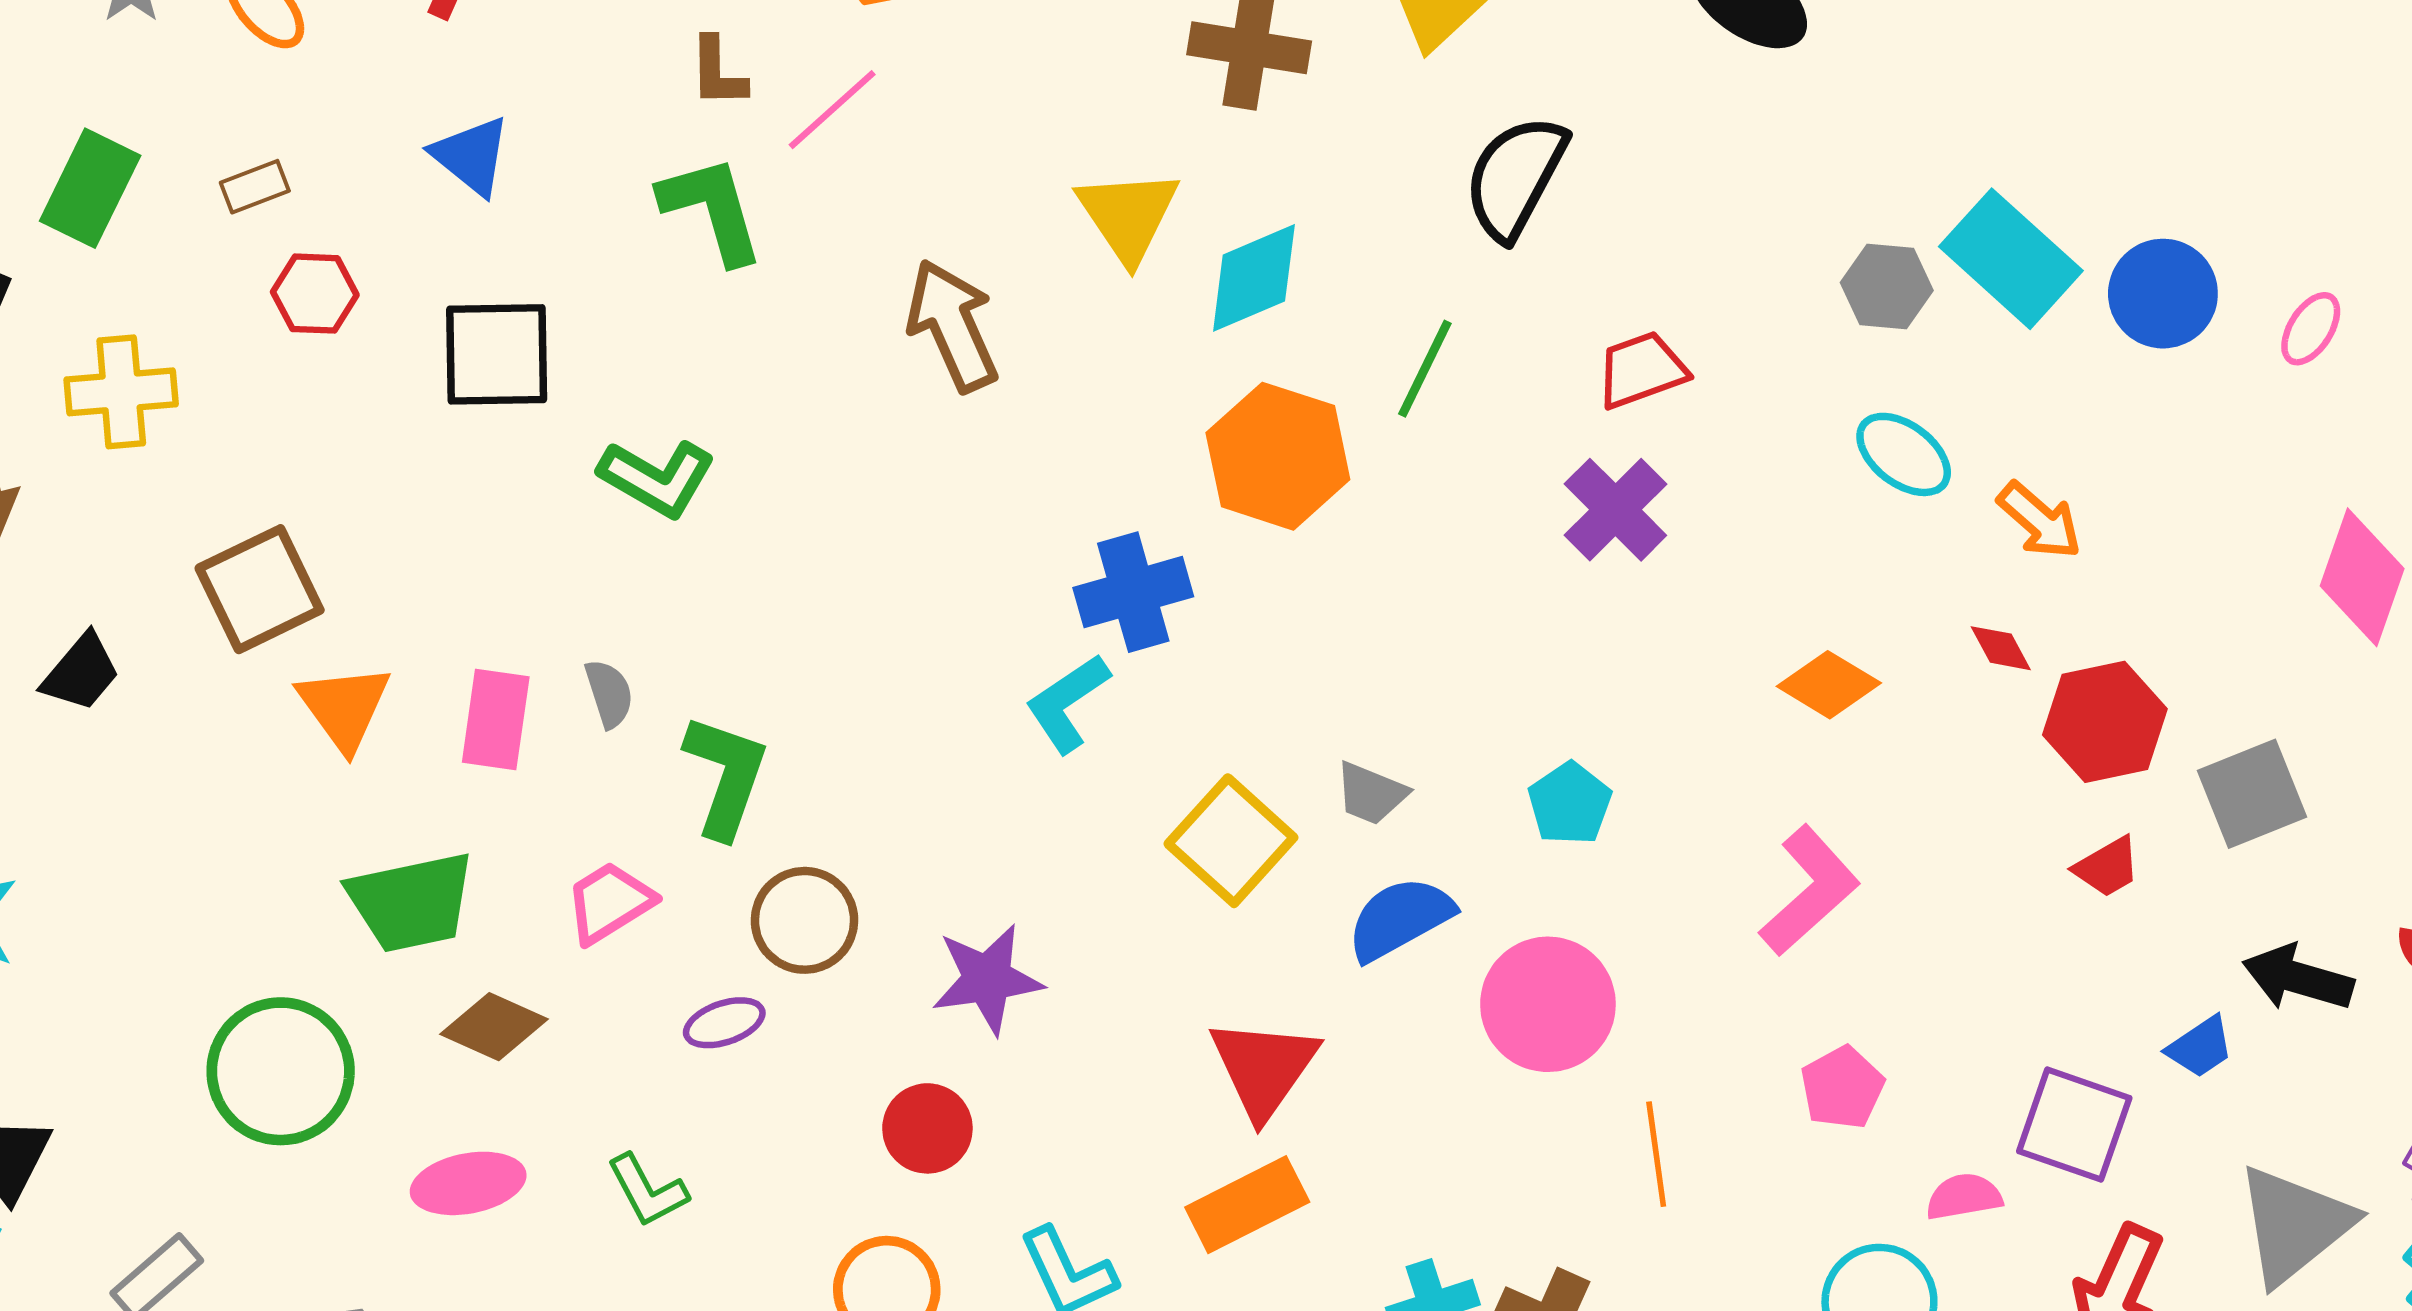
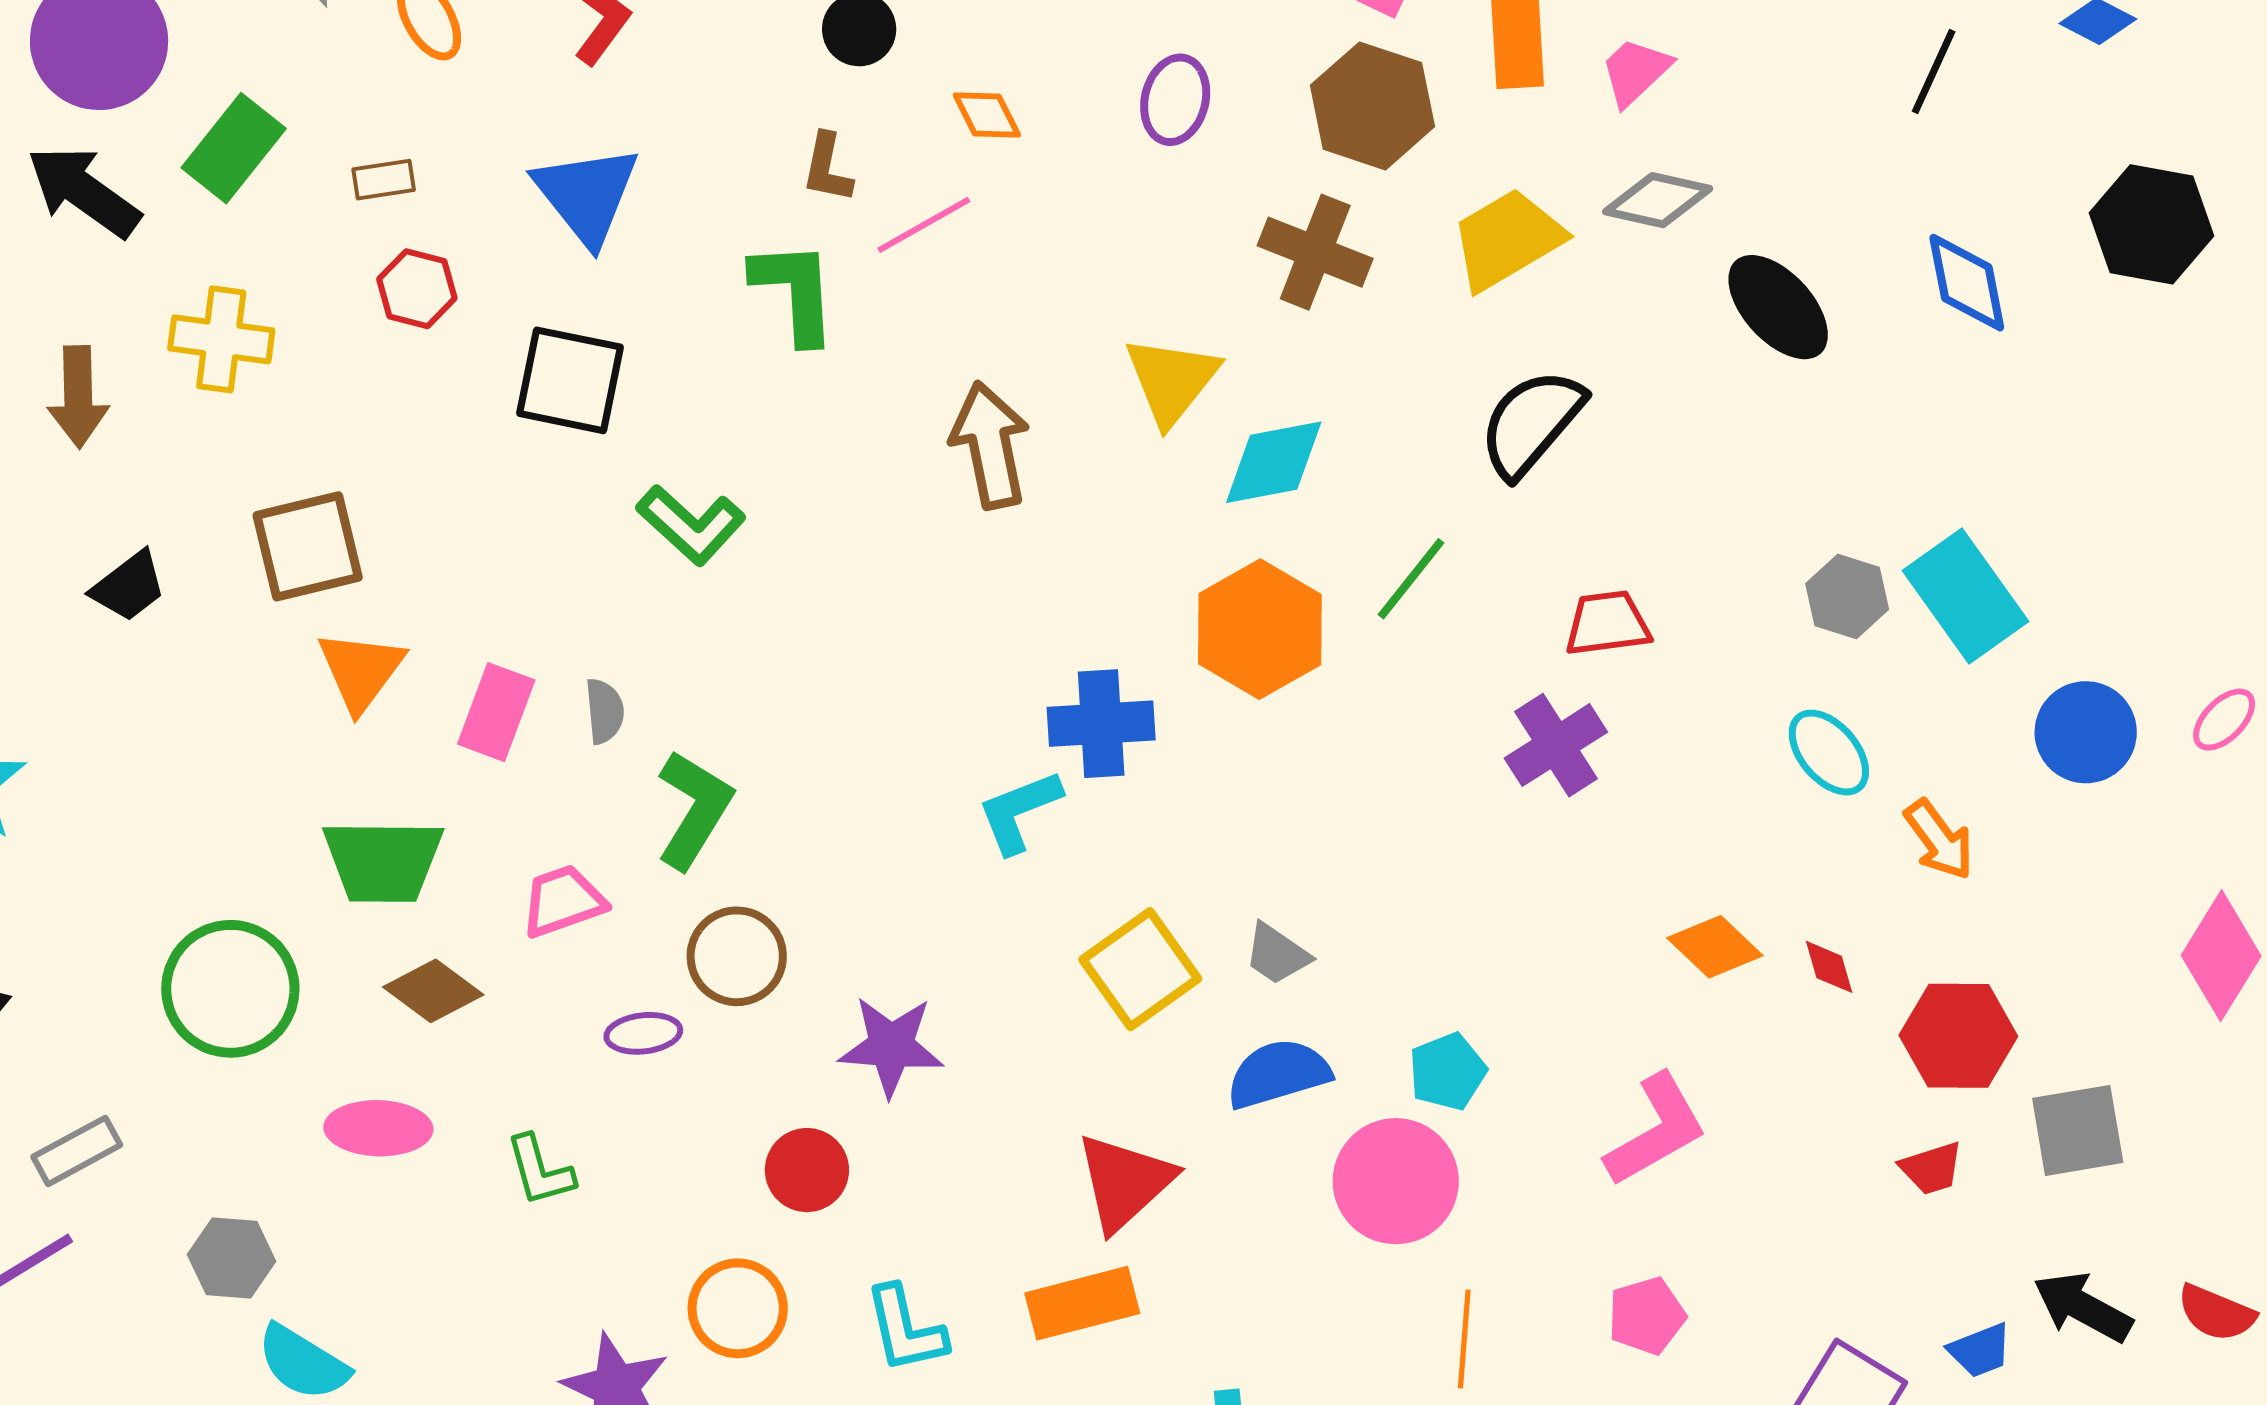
blue triangle: (471, 156) -> (587, 195), size x1.4
blue circle: (2163, 294) -> (2086, 732), moved
red diamond: (2001, 648) -> (1829, 967), moved
cyan pentagon: (1570, 804) -> (1447, 1072), moved

